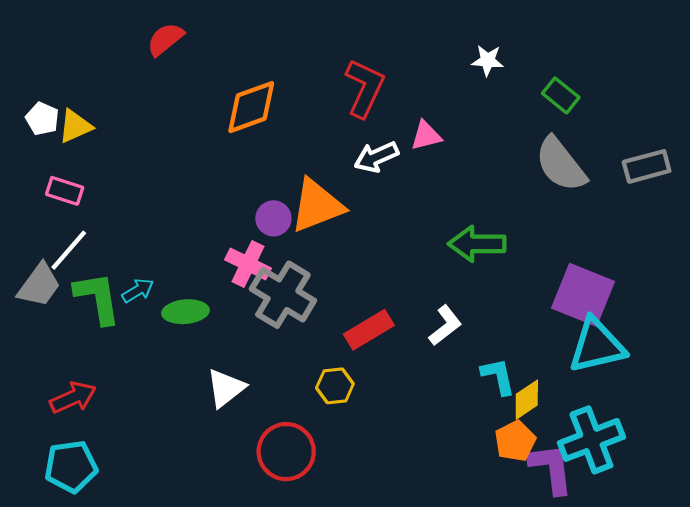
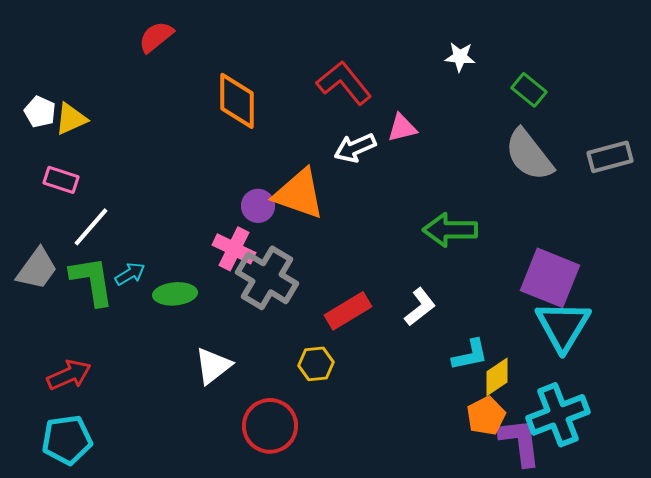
red L-shape: (365, 88) -> (344, 83), turned -64
orange diamond: (251, 107) -> (237, 101), turned -70
orange triangle: (317, 206) -> (299, 194), turned 40
white line: (69, 250) -> (91, 227), moved
cyan triangle: (597, 346) -> (563, 326), turned -46
cyan L-shape: (498, 376) -> (470, 355), turned 90

